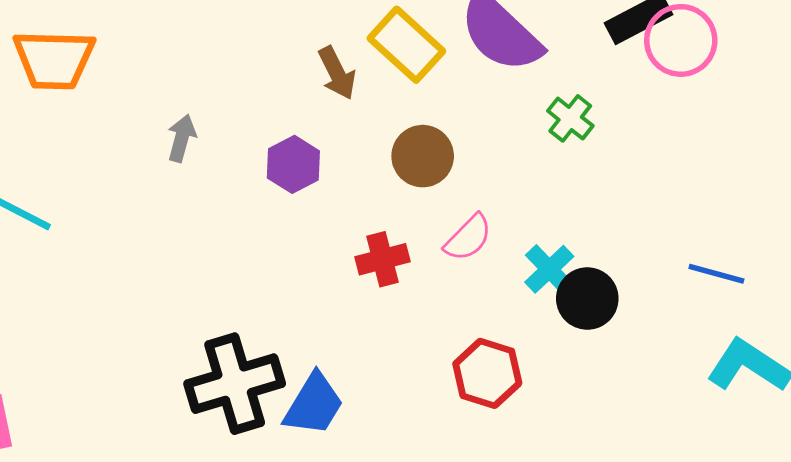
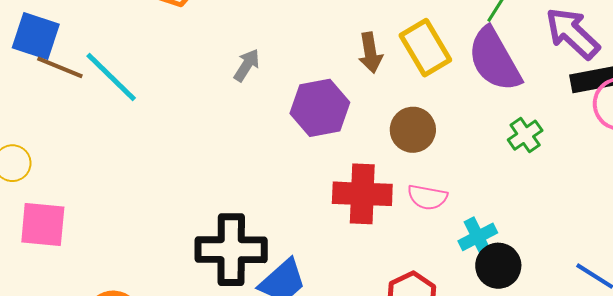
purple hexagon: (293, 164) -> (320, 108), size x1.4
pink semicircle: (468, 238) -> (427, 197), turned 39
red cross: (383, 259) -> (362, 194), size x1.5

